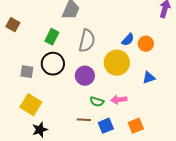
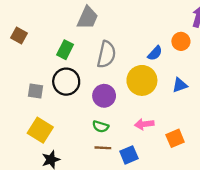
orange circle: (146, 44) -> (181, 41), moved
blue triangle: (149, 78) -> (180, 85), moved
green semicircle: (97, 102) -> (101, 127), moved
orange square: (136, 126) -> (175, 138), moved

